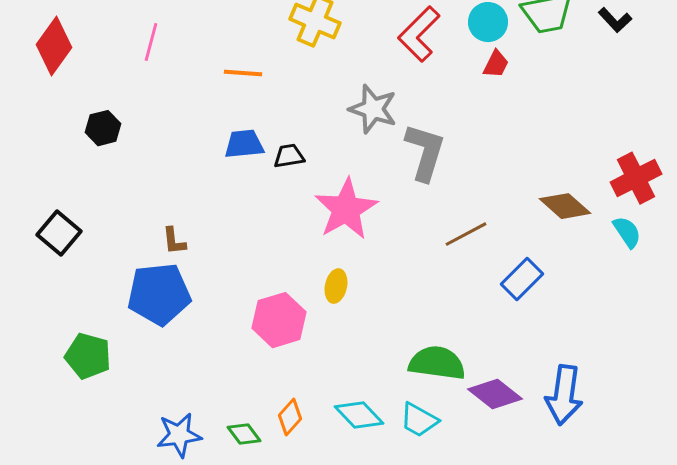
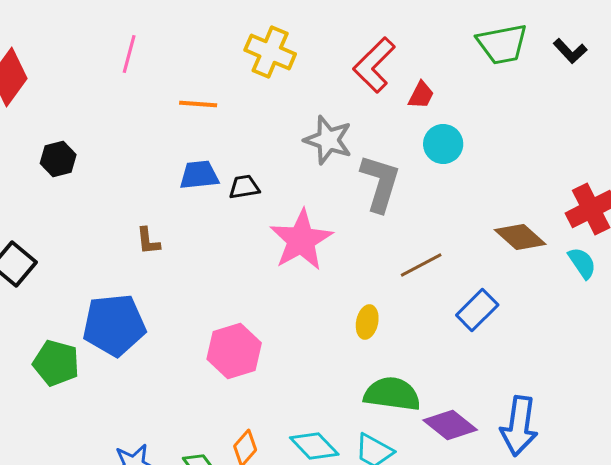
cyan circle: (488, 22) -> (443, 144), moved
pink line: (151, 42) -> (129, 54), moved
red trapezoid: (496, 64) -> (421, 95), moved
brown L-shape: (174, 241) -> (148, 241), moved
yellow ellipse: (336, 286) -> (367, 322), moved
green pentagon: (88, 356) -> (56, 363), moved

